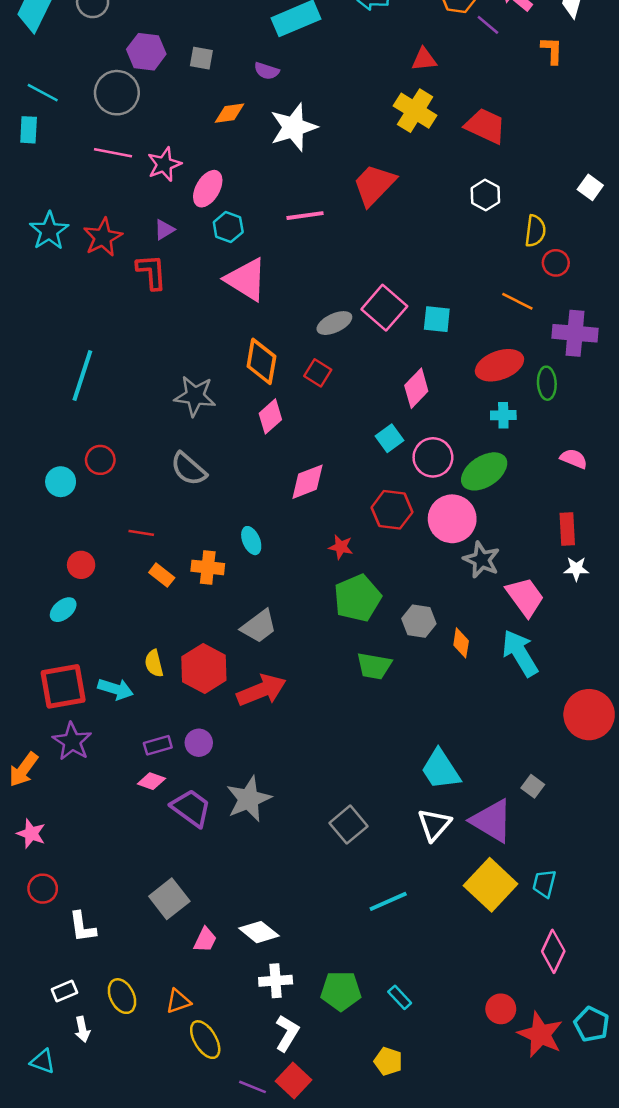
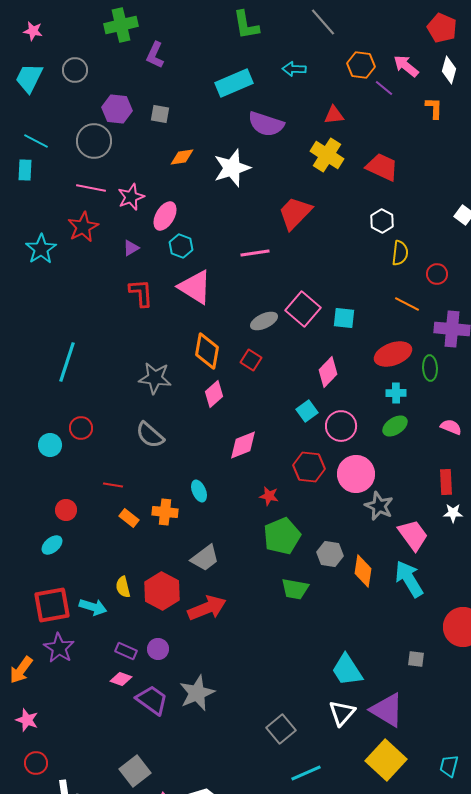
purple semicircle: (267, 71) -> (266, 124), moved, size x1.8
pink line: (305, 216) -> (255, 253), moved
yellow semicircle: (535, 231) -> (400, 253), moved
red star: (103, 237) -> (83, 227), moved
red L-shape: (151, 272) -> (141, 293), moved
green ellipse: (484, 471) -> (395, 426), moved, size x0.7
orange diamond: (461, 643) -> (363, 571), size x1.4
purple rectangle: (158, 745) -> (126, 651), turned 40
gray square: (533, 786) -> (416, 659), moved, turned -30
gray square: (348, 825) -> (281, 729), moved
cyan trapezoid: (544, 883) -> (449, 766), moved

